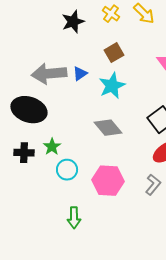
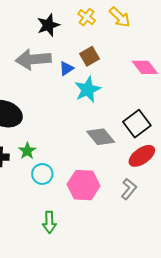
gray arrow: (49, 74) -> (33, 59), moved
blue triangle: (80, 74) -> (66, 68), moved
gray diamond: (108, 128) -> (101, 137), moved

